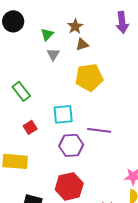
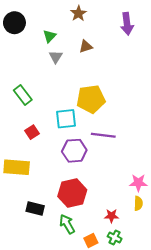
brown star: (75, 26) -> (78, 13), moved
yellow pentagon: (89, 77) -> (91, 99), moved

